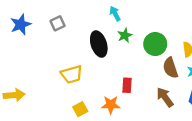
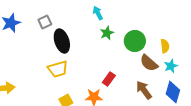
black ellipse: (99, 44) -> (62, 41), moved
brown semicircle: (170, 68) -> (149, 63), turned -30
red rectangle: (127, 85) -> (109, 79), turned 32

